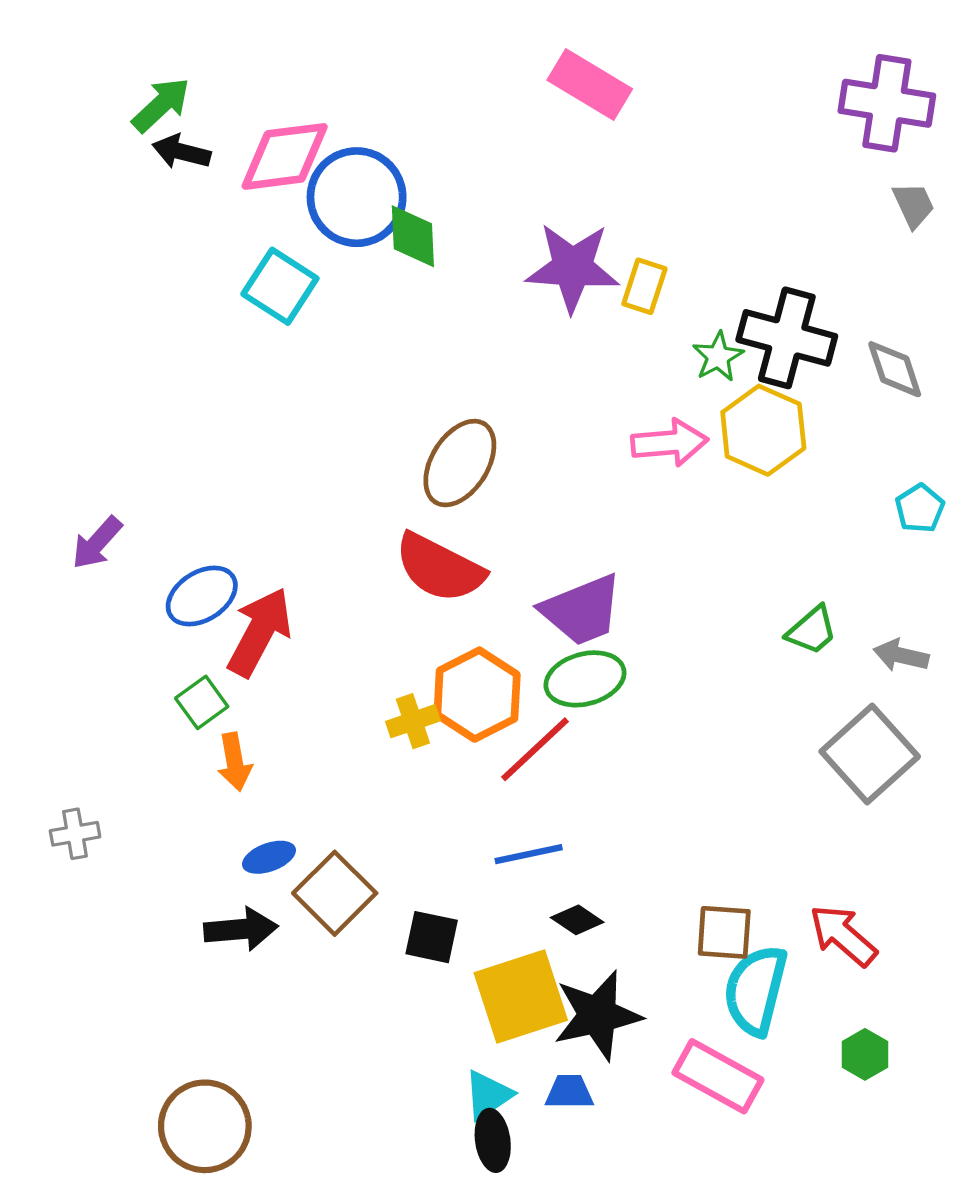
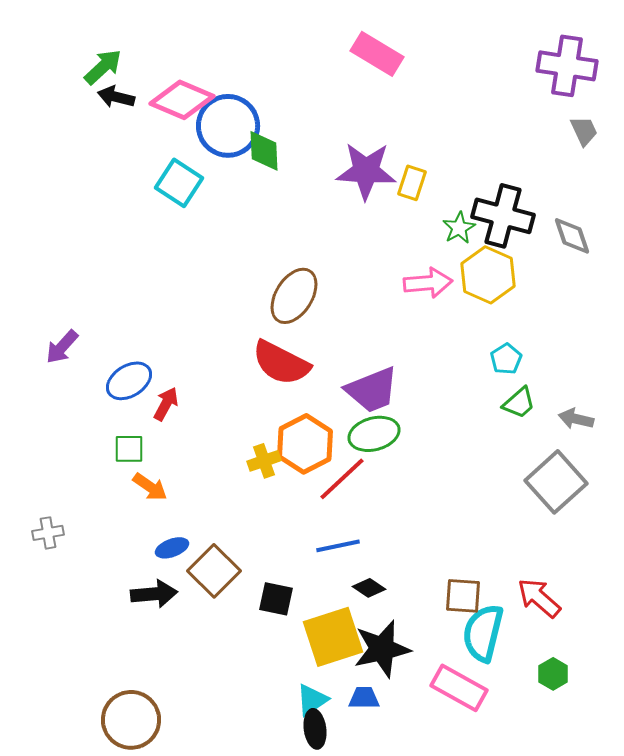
pink diamond: (285, 156) -> (182, 100), turned 30
cyan pentagon: (920, 508) -> (506, 359), moved
red arrow: (260, 632) -> (166, 404), size x0.6
green square: (202, 702) -> (129, 449), turned 36
orange arrow: (235, 762) -> (150, 487), turned -45

